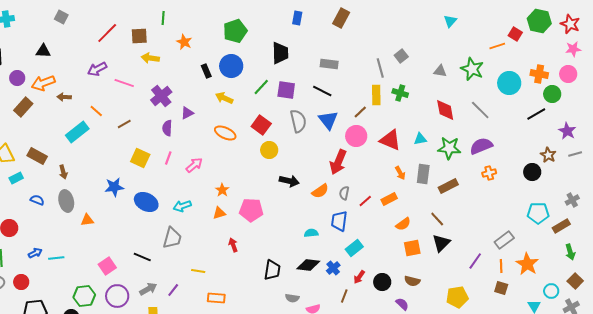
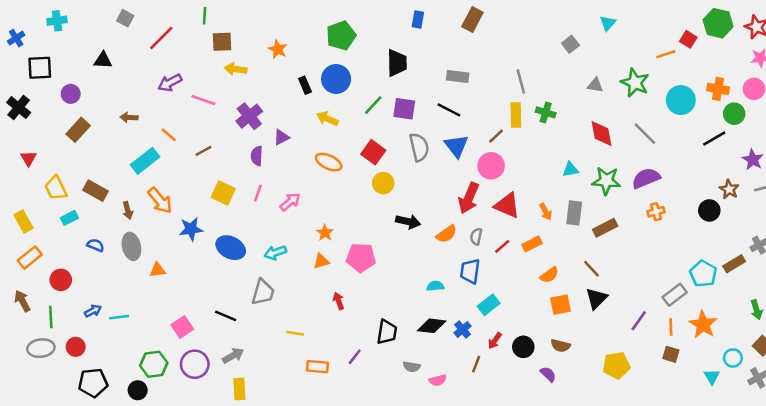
green line: (163, 18) -> (205, 16), moved
red line: (107, 33) -> (161, 38), moved
gray square: (401, 56) -> (570, 44), moved
orange arrow: (43, 83) -> (160, 201), moved, turned -110
red triangle: (390, 140) -> (507, 205), moved
cyan pentagon: (538, 213) -> (703, 274), moved, turned 30
brown rectangle: (561, 226) -> (734, 264), moved
purple line: (173, 290) -> (355, 357), moved

